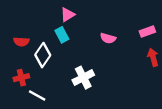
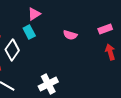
white cross: (83, 78) -> (48, 84), moved

